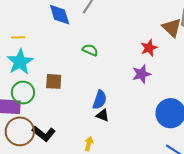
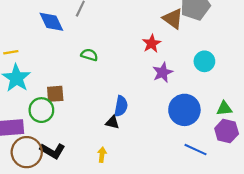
purple star: (141, 74) -> (163, 72), moved
green circle: (23, 93) -> (41, 110), moved
blue semicircle: (100, 100) -> (121, 106), moved

